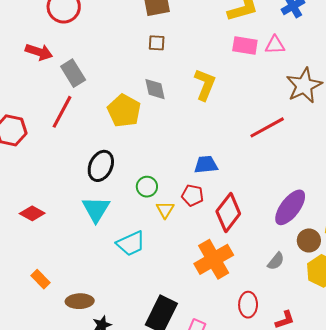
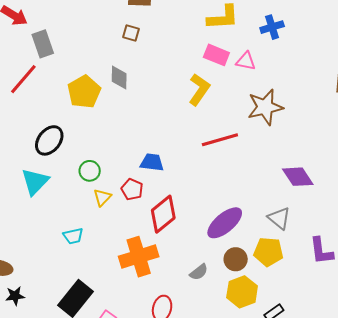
yellow L-shape: (205, 85) -> (199, 89), moved
cyan trapezoid: (131, 244) -> (73, 236), moved, size x0.7

